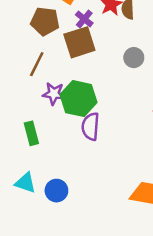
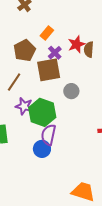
brown pentagon: (45, 21) -> (25, 50), turned 30
gray circle: (134, 58) -> (71, 91), moved
blue circle: (56, 191) -> (42, 149), moved

